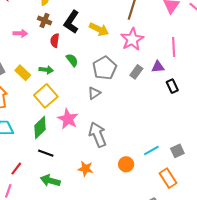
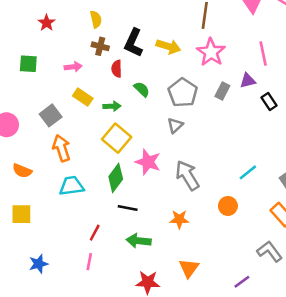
yellow rectangle: (23, 73) -> (83, 97), moved
cyan line: (151, 150) -> (248, 172), moved

